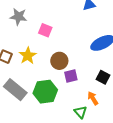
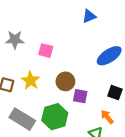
purple square: (71, 76) -> (80, 96), turned 32

